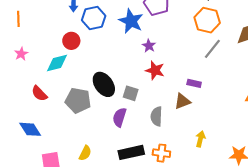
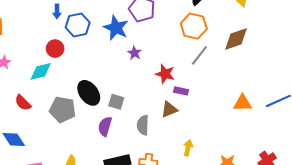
red star: (155, 70) -> (165, 74), moved

